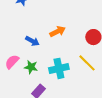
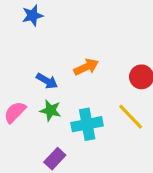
green star: (31, 67) -> (51, 110), moved

